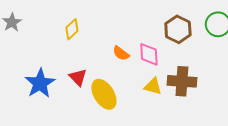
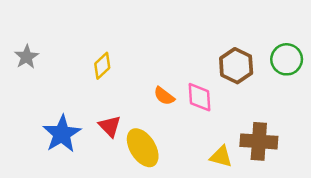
brown cross: (182, 81) -> (259, 141), moved
yellow triangle: (153, 86) -> (221, 157), moved

